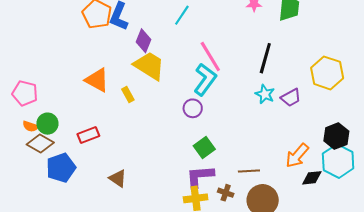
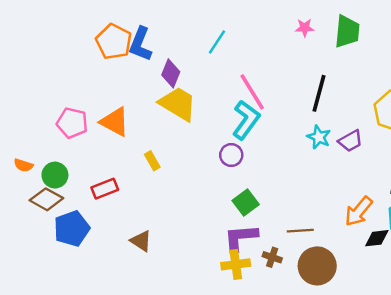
pink pentagon: (25, 93) -> (72, 123), moved
yellow rectangle: (128, 95) -> (152, 161), moved
orange semicircle: (30, 126) -> (23, 165), moved

